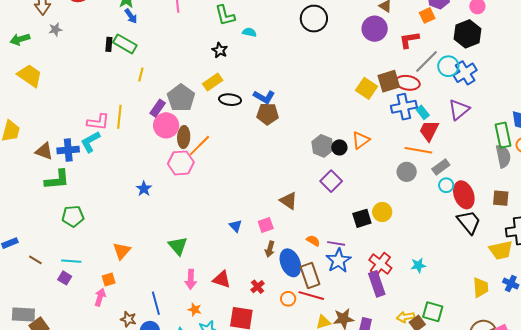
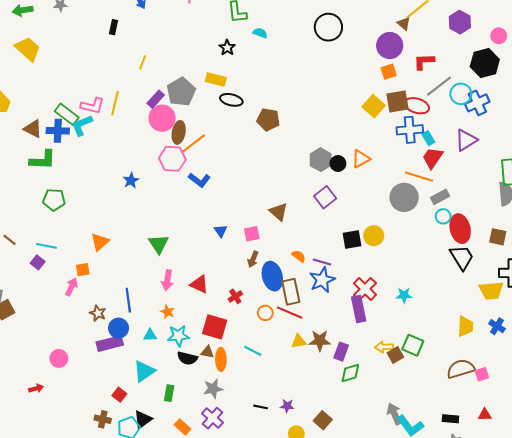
orange square: (427, 15) -> (389, 72), moved
green rectangle: (125, 44) -> (67, 114), moved
yellow rectangle: (213, 82) -> (216, 79), turned 42
blue L-shape: (264, 97) -> (199, 180), moved
gray circle: (407, 172) -> (404, 197), size x1.4

